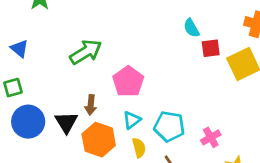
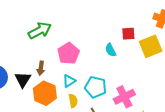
cyan semicircle: (191, 28) -> (111, 50), moved
pink cross: (211, 137) -> (124, 97), size x1.5

